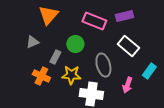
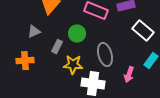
white rectangle: (128, 46) -> (143, 31), moved
orange cross: (41, 76) -> (25, 61), moved, turned -30

